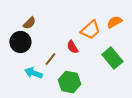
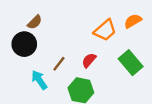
red semicircle: (72, 47) -> (89, 60), moved, turned 72
cyan arrow: (33, 73) -> (39, 80), turned 36

